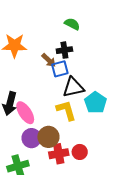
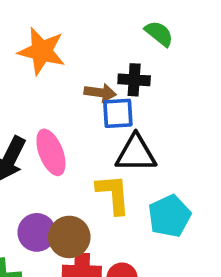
brown arrow: (49, 60) -> (100, 93), turned -49
cyan pentagon: (95, 103) -> (170, 216), moved
pink ellipse: (25, 113) -> (51, 152), moved

